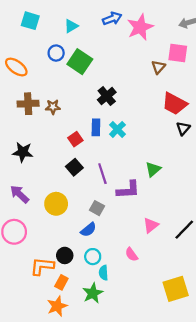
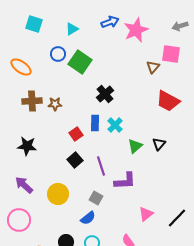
black triangle: (183, 128) -> (159, 144), moved
green triangle: (153, 169) -> (135, 146), moved

